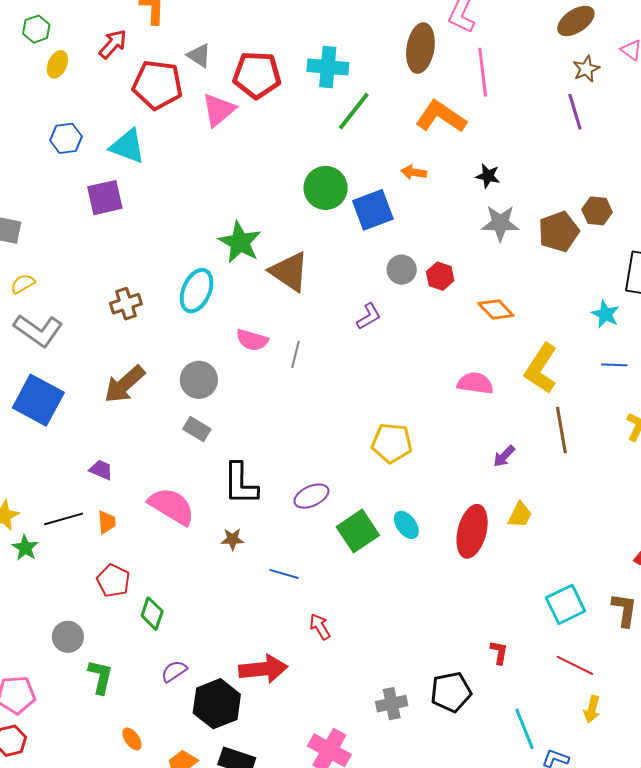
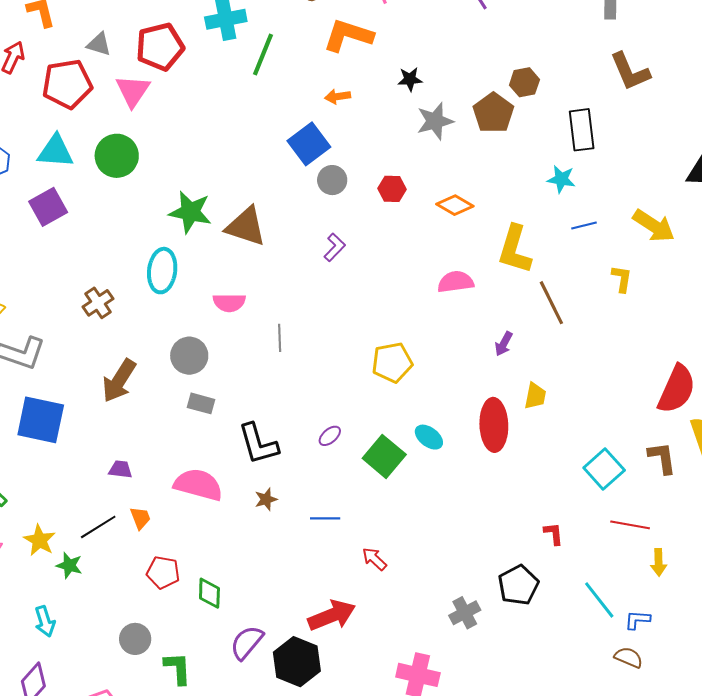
green circle: (326, 188) -> (117, 156), moved
gray circle: (402, 270) -> (332, 180), moved
gray line: (295, 354) -> (280, 338), moved
purple ellipse: (311, 496) -> (330, 436), size x0.7
purple semicircle: (174, 671) -> (247, 642), size x1.4

